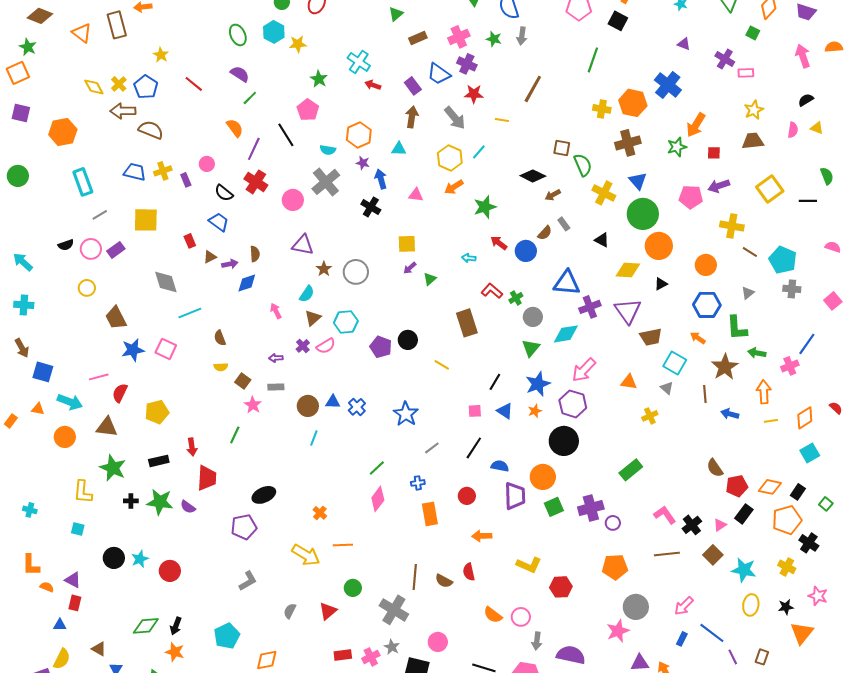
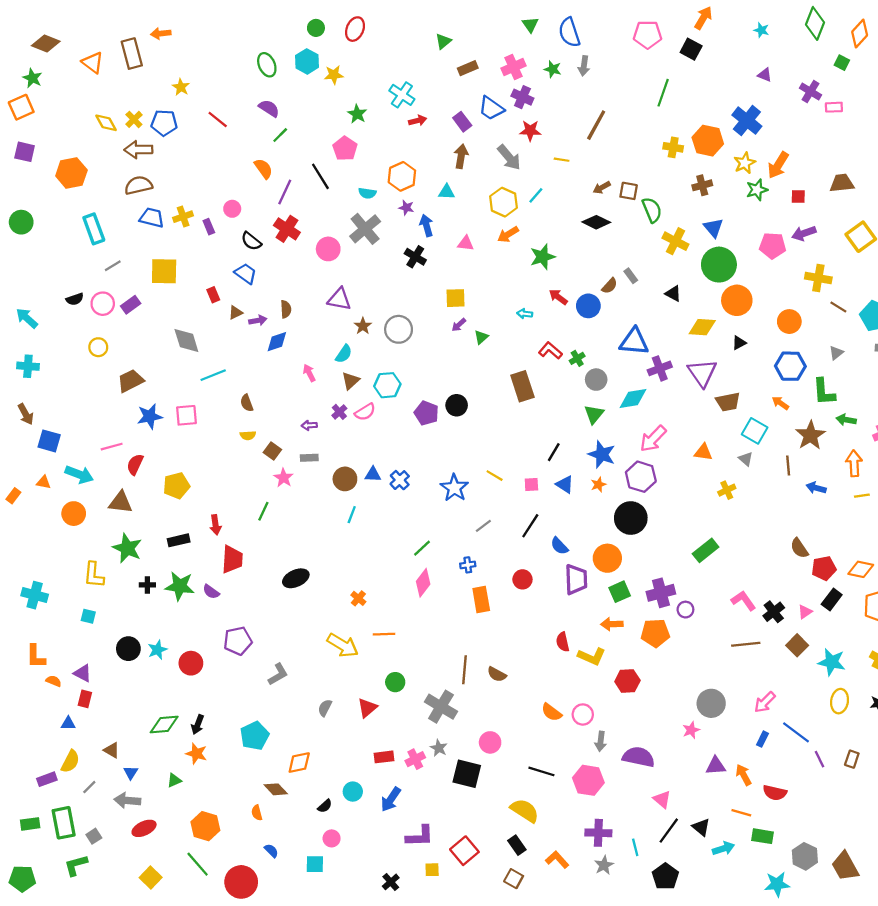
red arrow: (373, 85) -> (418, 121), turned 147
blue pentagon: (146, 87) -> (164, 123), turned -30
yellow star: (754, 110) -> (745, 163), moved
brown semicircle: (151, 130) -> (138, 185), moved, turned -35
brown cross: (628, 143) -> (702, 185), size x0.7
brown arrow: (553, 195) -> (602, 188), moved
brown trapezoid: (116, 318) -> (131, 381), turned 90
pink square: (166, 349) -> (186, 415), turned -30
yellow line: (442, 365) -> (495, 476), moved
blue star: (538, 384) -> (602, 454), turned -30
blue semicircle: (500, 466) -> (559, 546), turned -144
cyan cross: (30, 510) -> (35, 595), size x1.6
purple pentagon: (244, 527) -> (238, 641), moved
orange arrow: (482, 536) -> (612, 624), moved
orange pentagon: (615, 567) -> (655, 633), moved
red semicircle: (469, 572) -> (563, 642), moved
pink star: (618, 631) -> (691, 730), size x0.7

